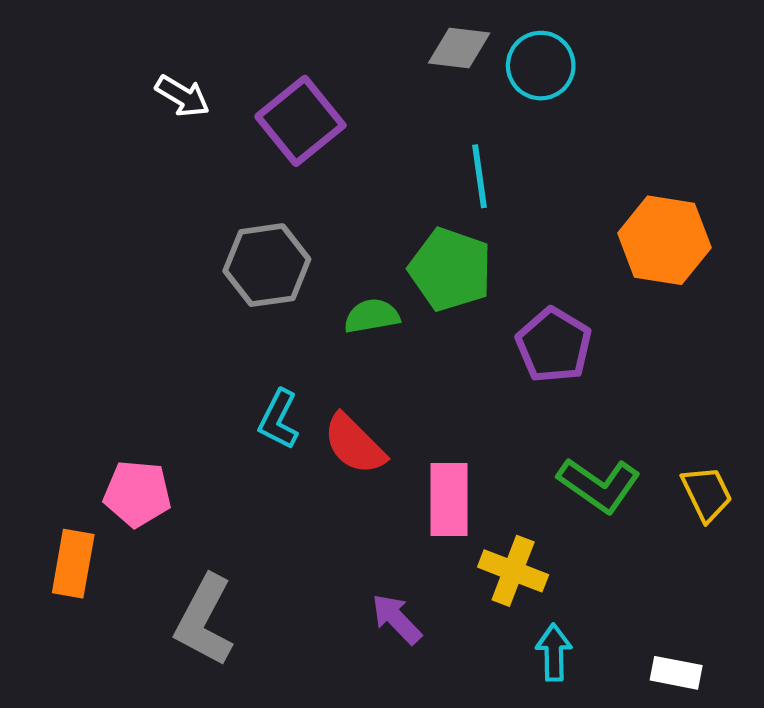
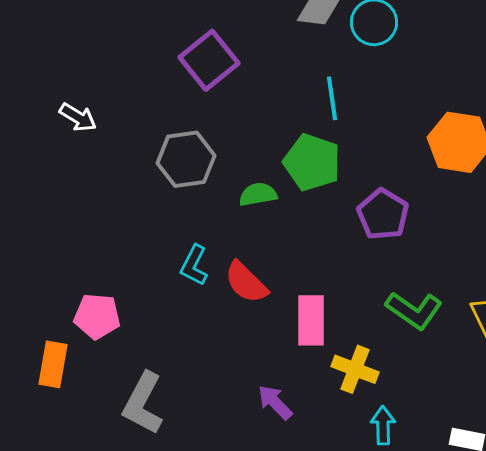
white arrow: (182, 96) -> (78, 117), moved

